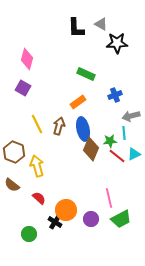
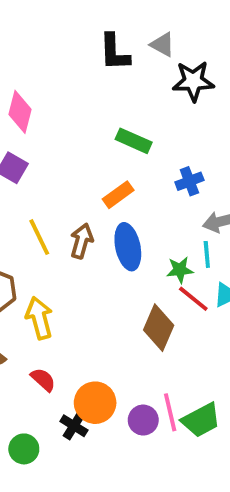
brown diamond: (91, 149) -> (159, 328), moved
pink line: (109, 198) -> (170, 412), moved

